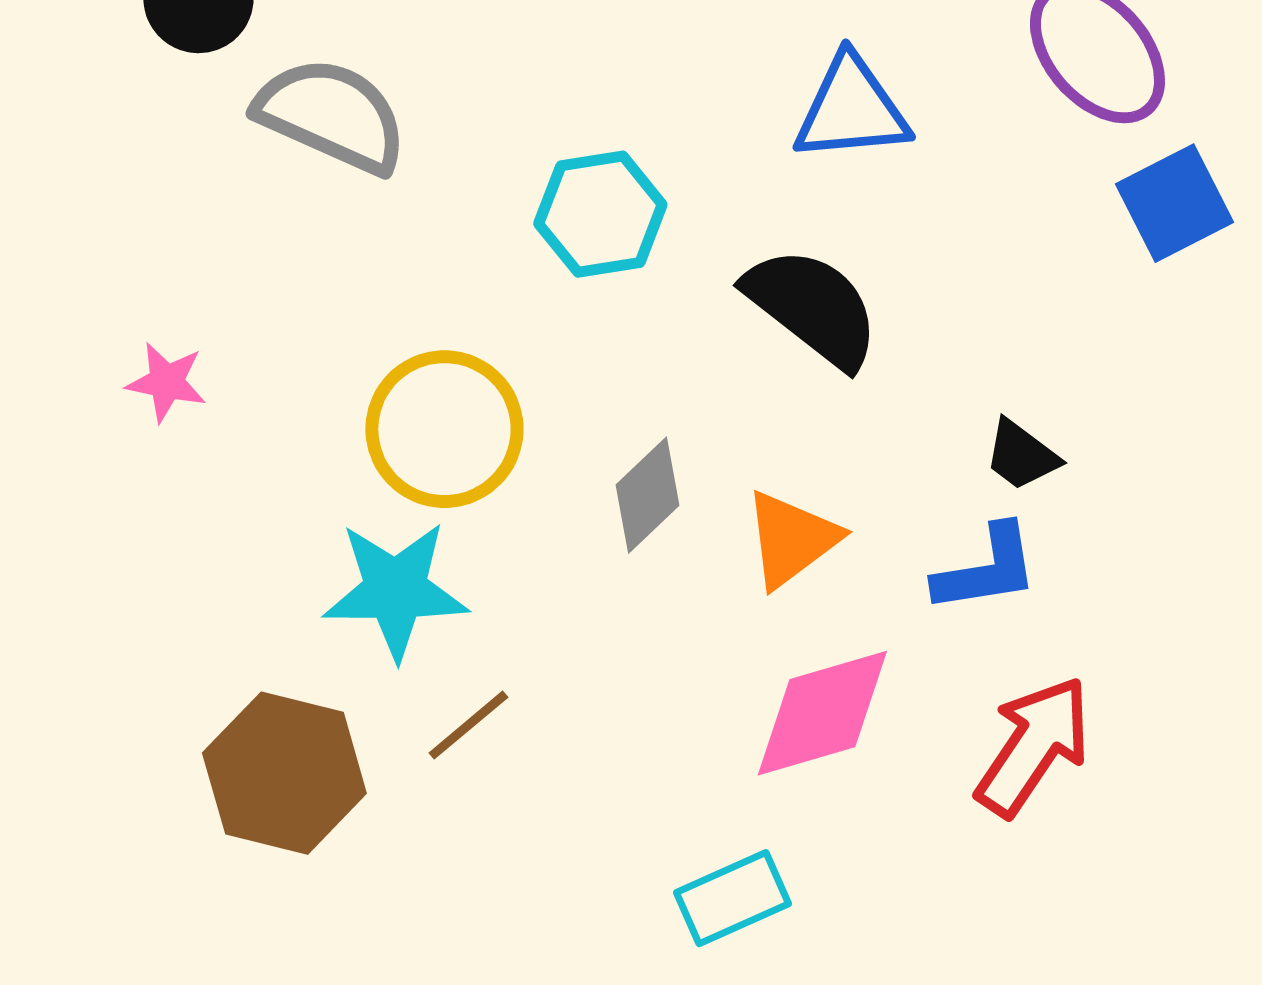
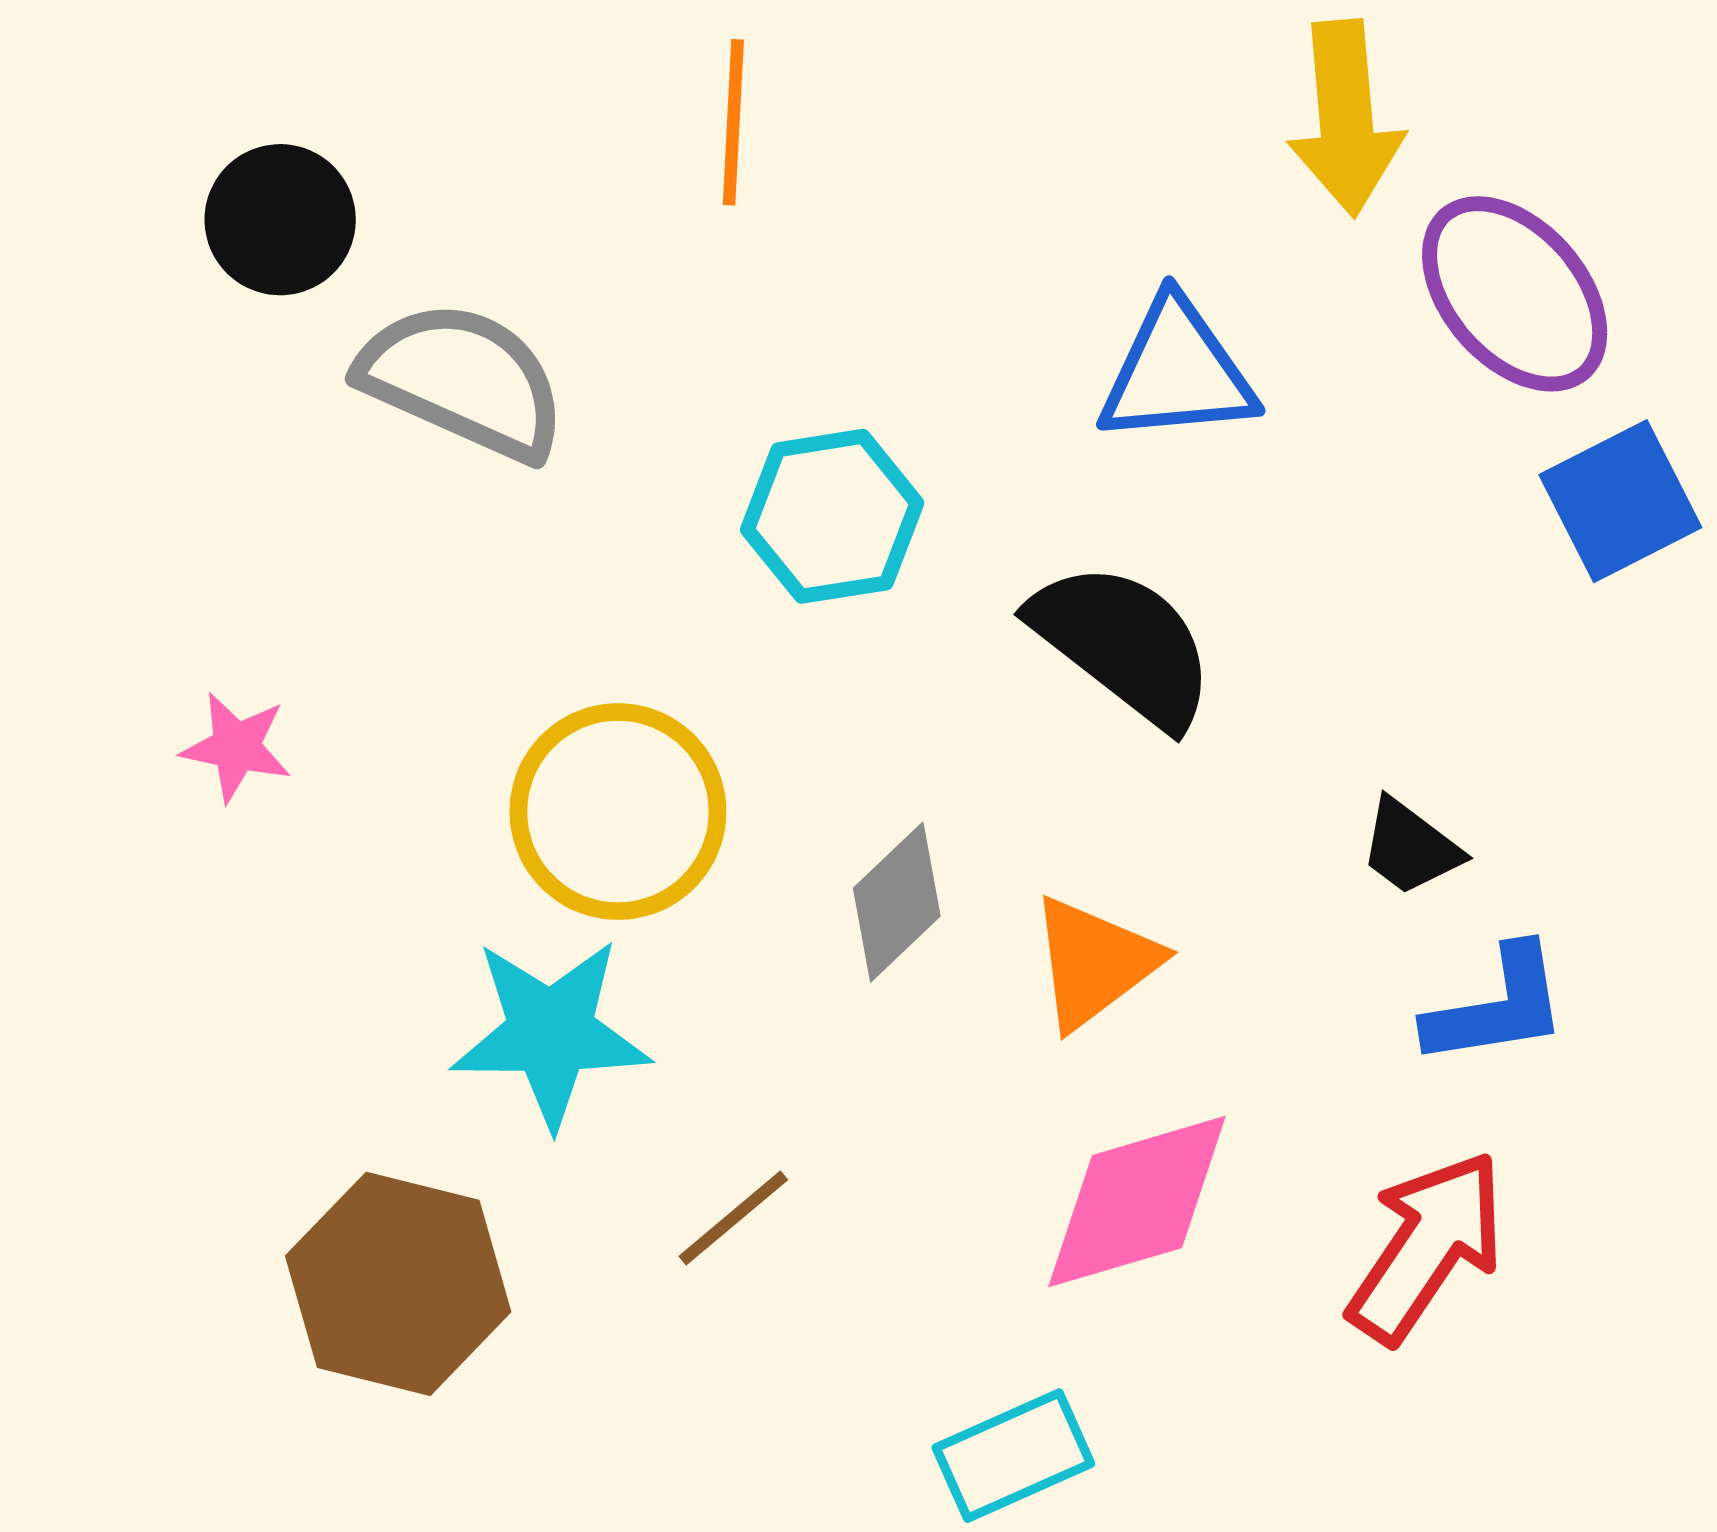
blue L-shape: (986, 569) -> (1497, 1007), moved
brown line: (468, 725) -> (733, 1218), moved

